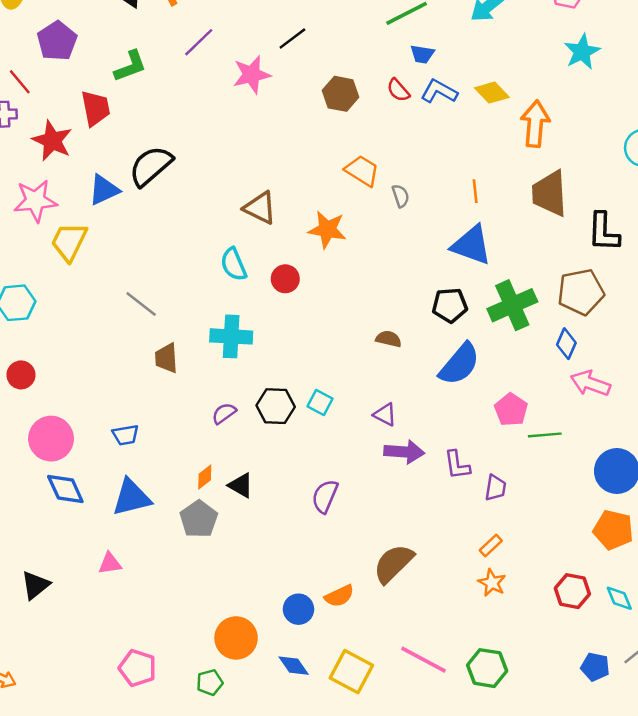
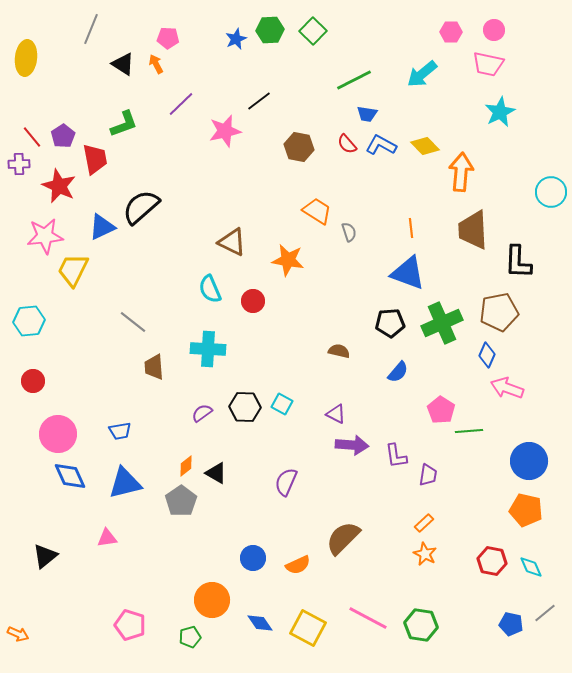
purple pentagon: (57, 41) -> (63, 136), moved, size x0.7
blue semicircle: (459, 364) -> (398, 372), size x0.6
blue circle: (298, 609) -> (253, 558), moved

